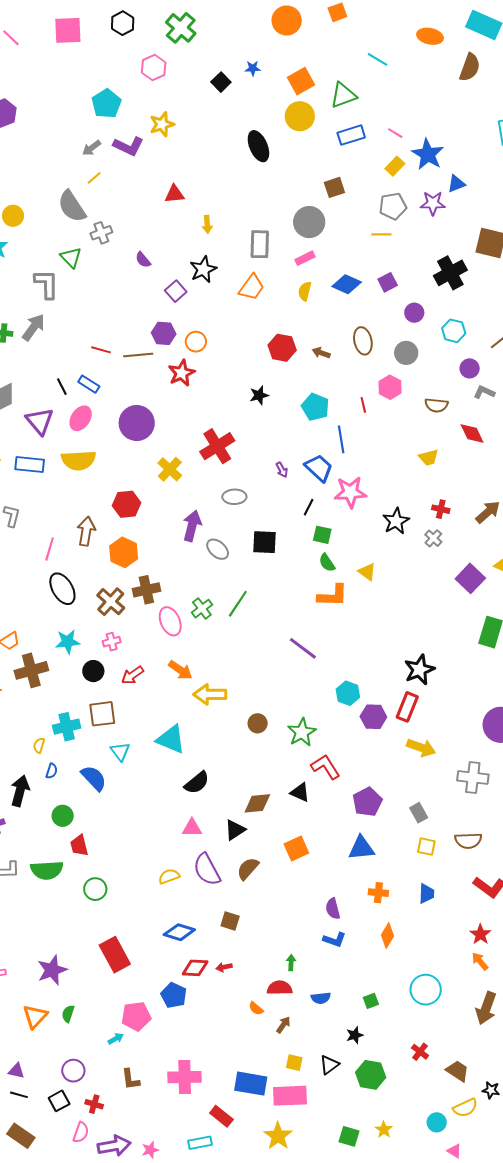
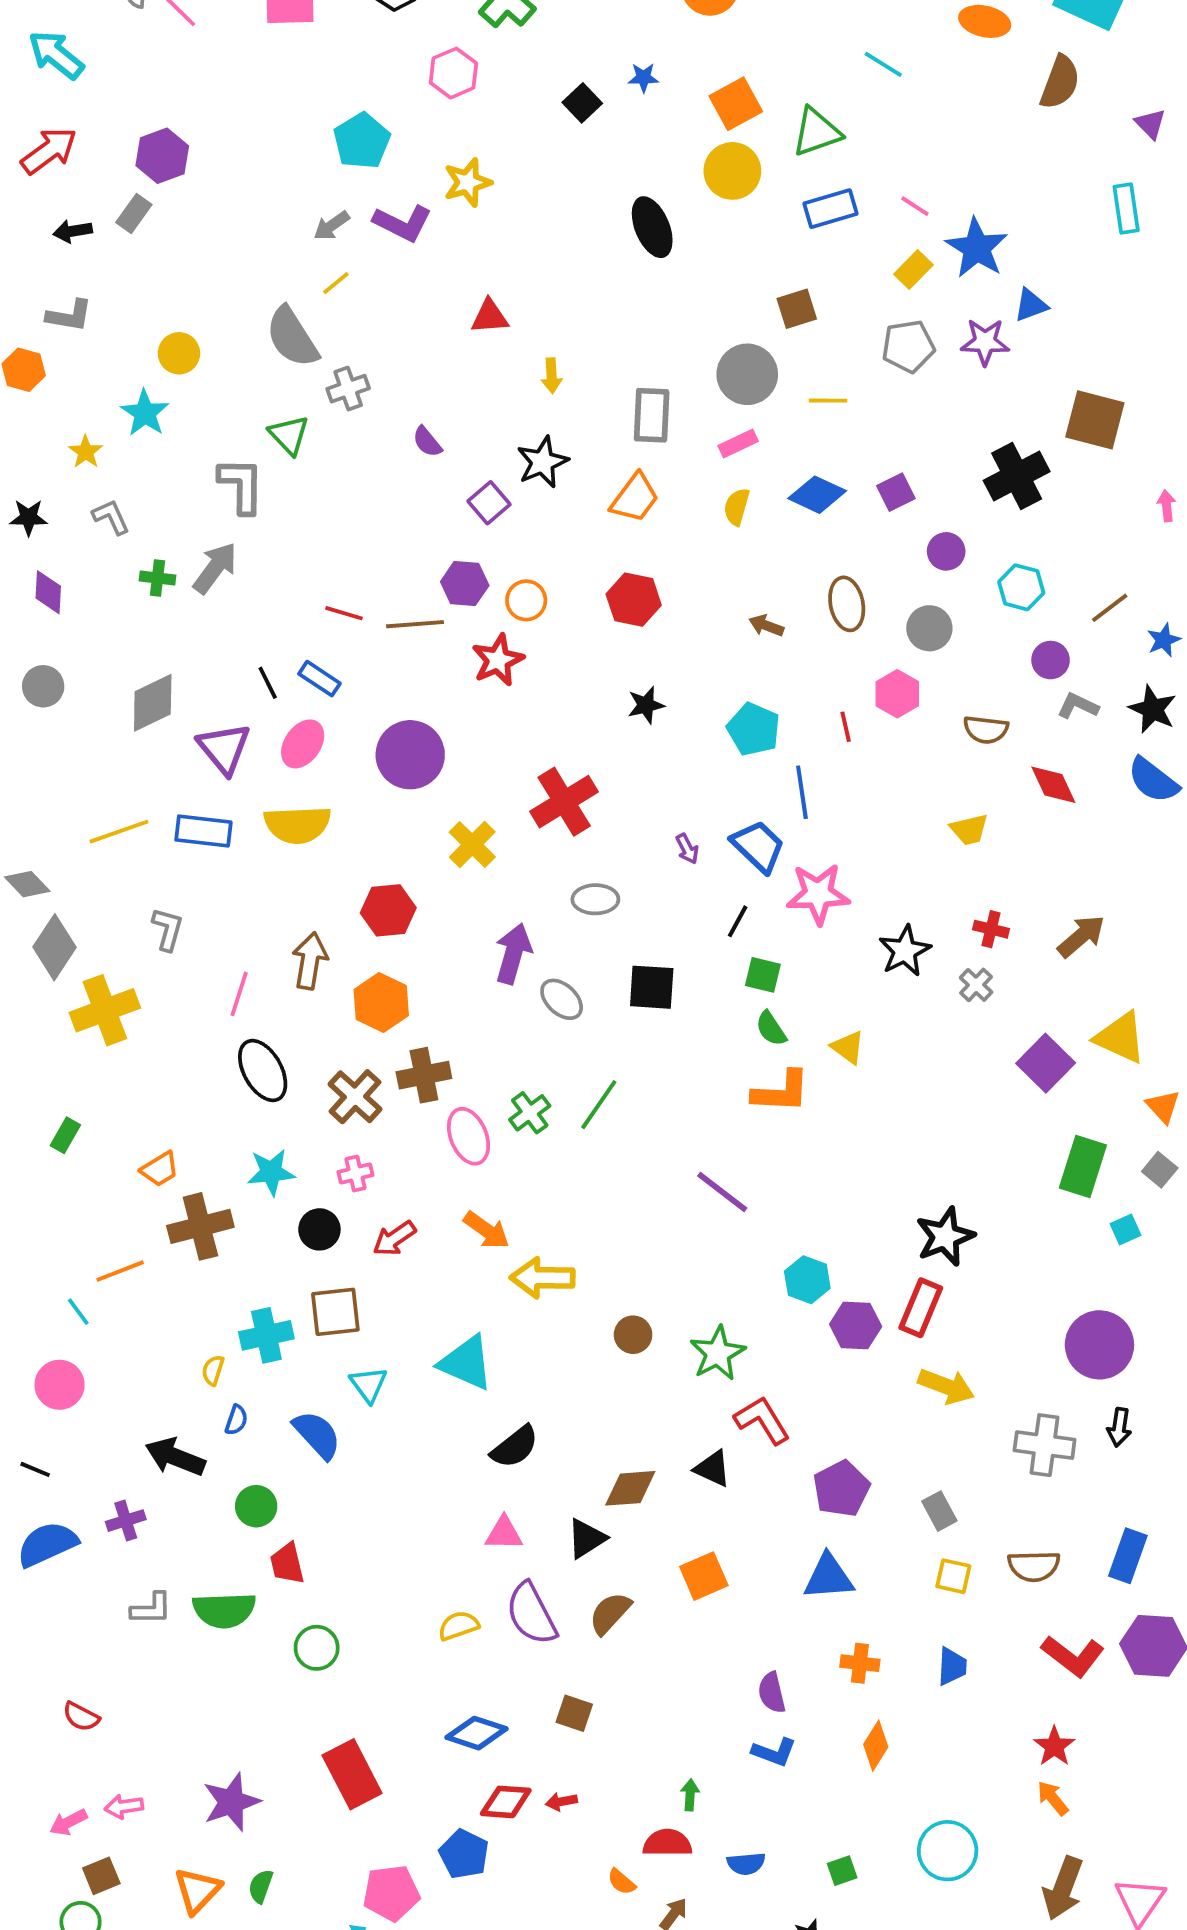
yellow line: (381, 234) -> (828, 401), moved
red hexagon: (282, 348) -> (634, 600), moved
black arrow: (20, 791) -> (175, 1457), turned -84

